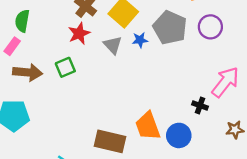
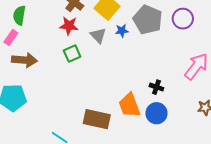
red star: (79, 33) -> (69, 26), turned 30
green square: (65, 67) -> (72, 54), moved
black cross: (200, 105) -> (156, 87), moved

